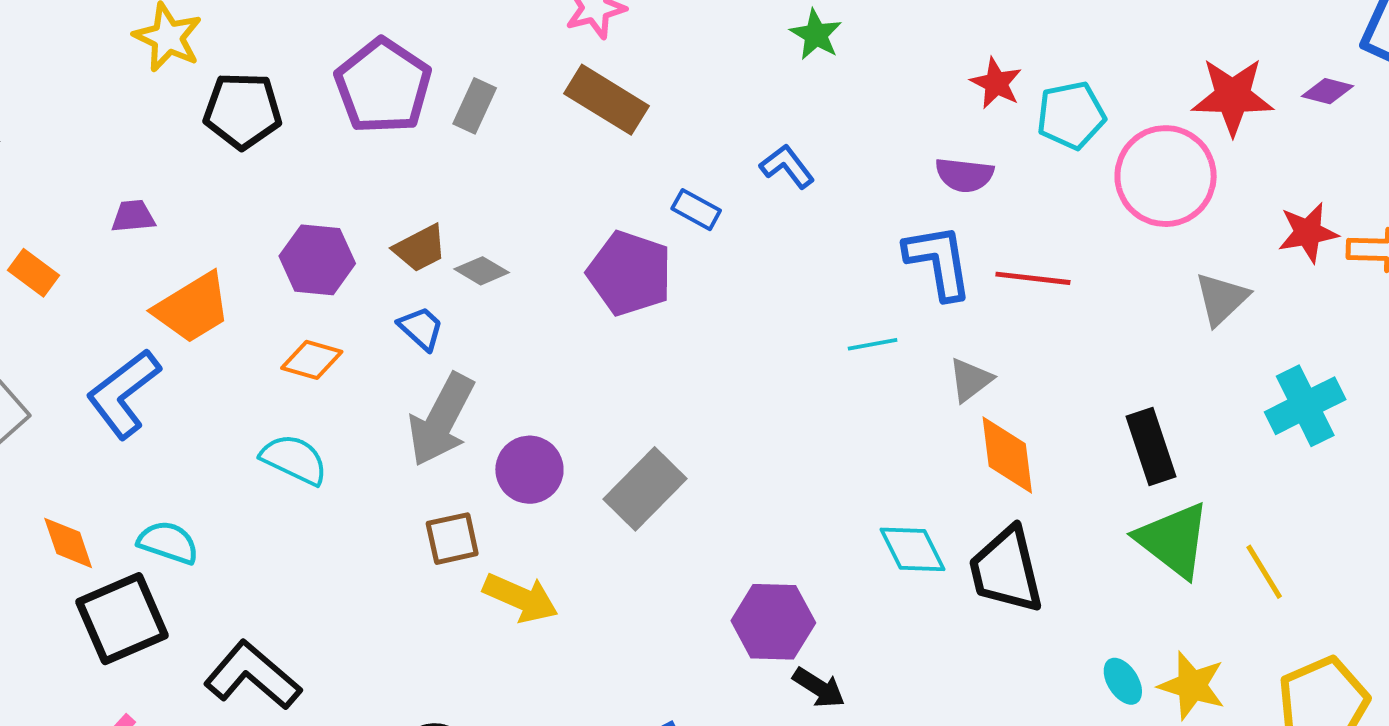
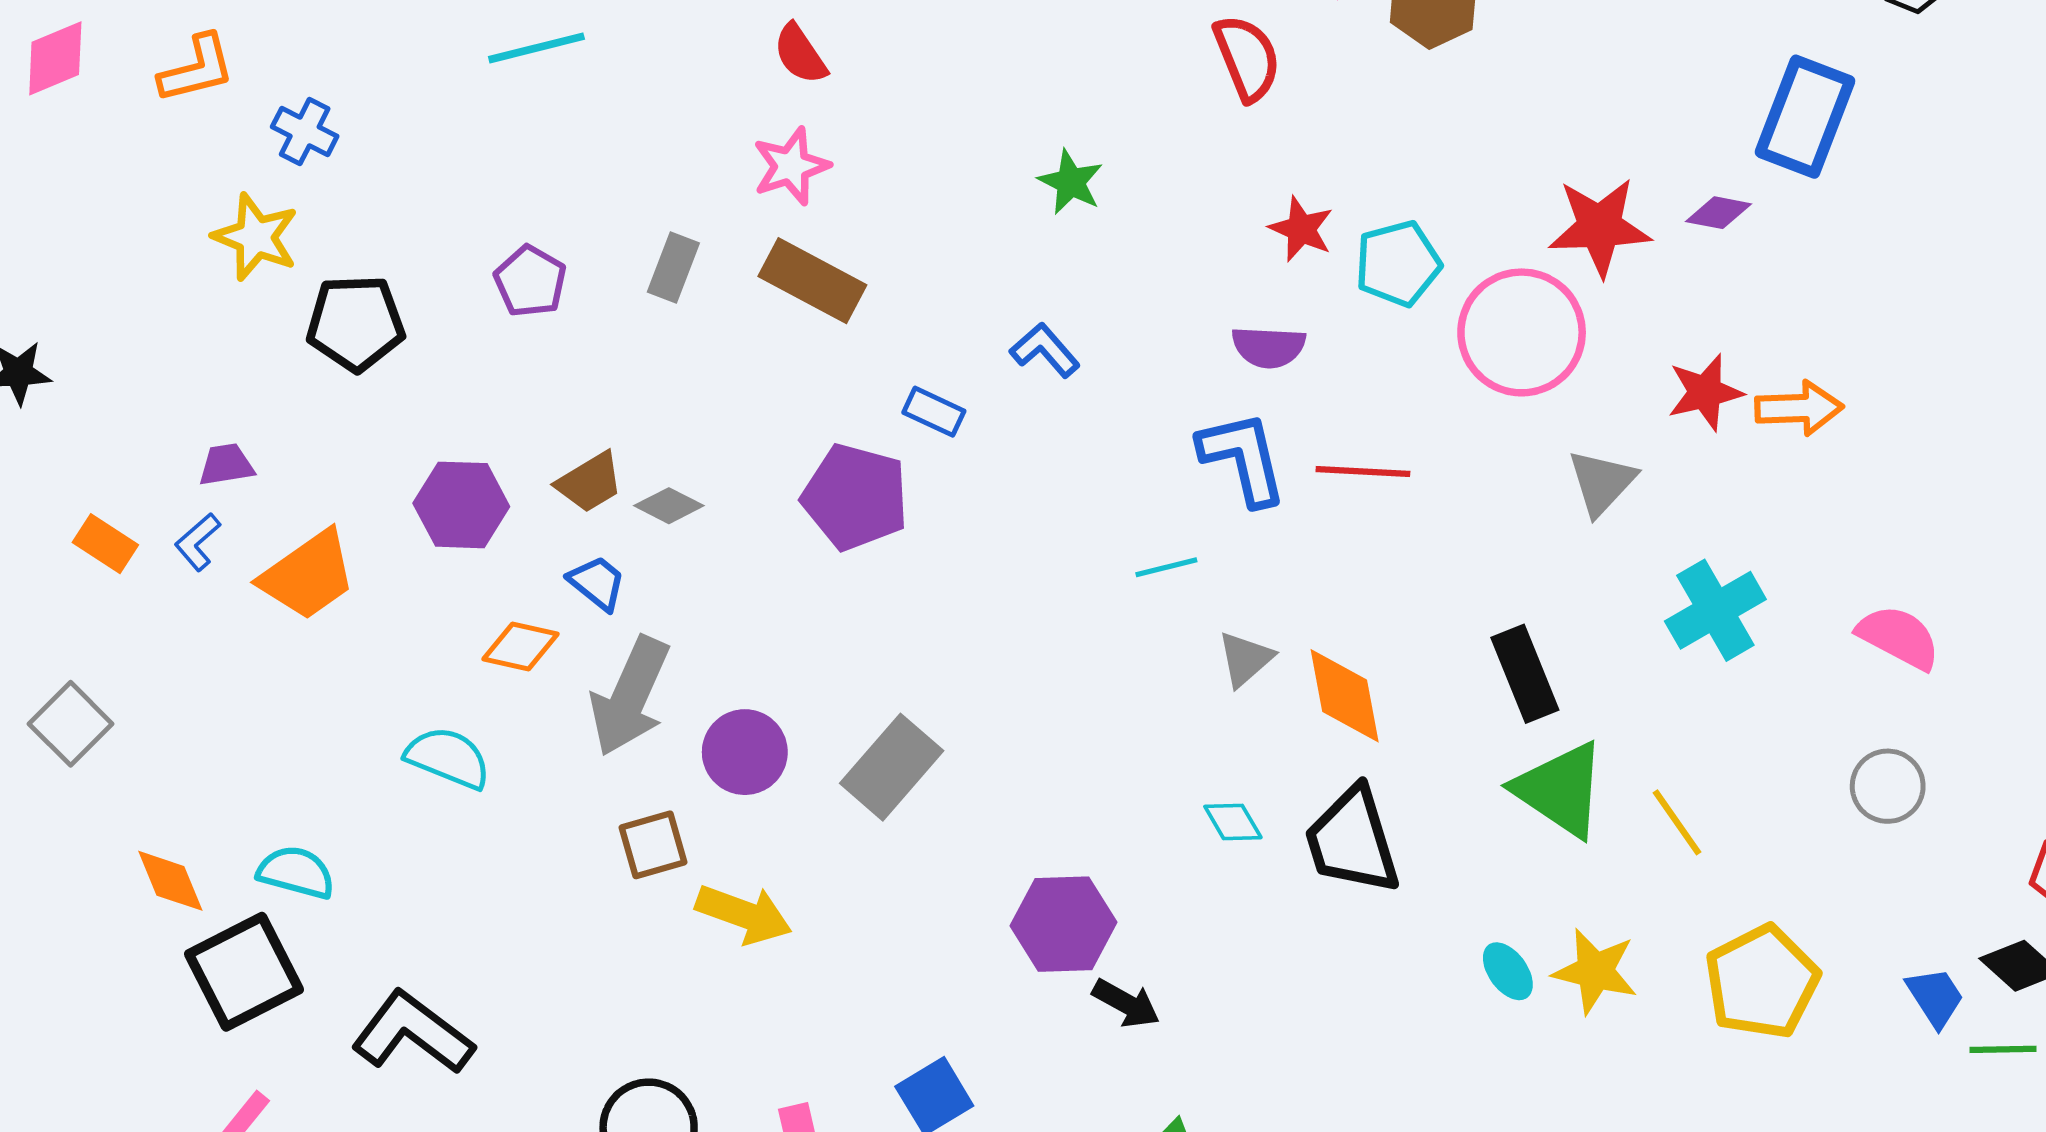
purple pentagon: (383, 86) -> (530, 281), size x0.6
gray rectangle: (475, 106) -> (673, 267), moved
orange diamond: (312, 360) -> (521, 646), moved
gray triangle: (970, 380) -> (1245, 659), moved
blue L-shape: (124, 394) -> (198, 542), moved, size x0.5
cyan diamond: (913, 549) -> (1233, 822), size x0.7

